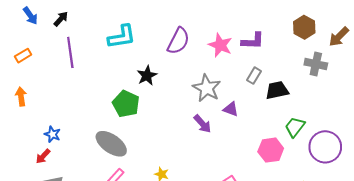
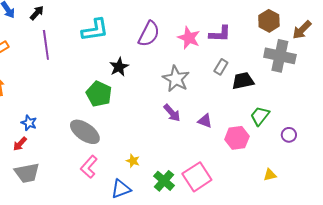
gray cross: (316, 64) -> (280, 56), size x1.4
purple triangle: (231, 109) -> (205, 121), moved
purple circle: (325, 147) -> (289, 135), size x0.5

